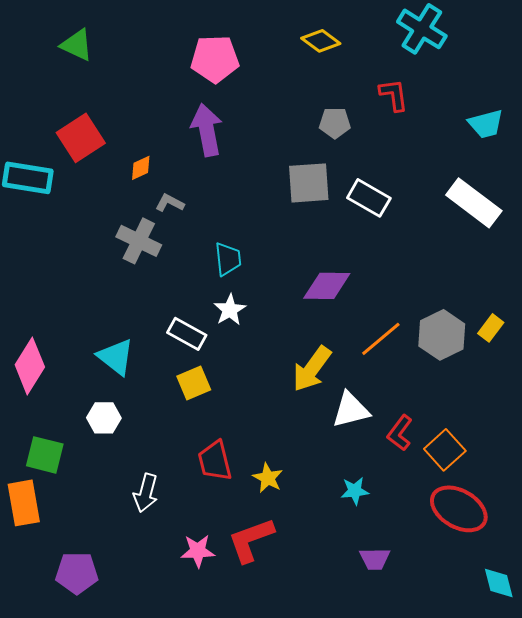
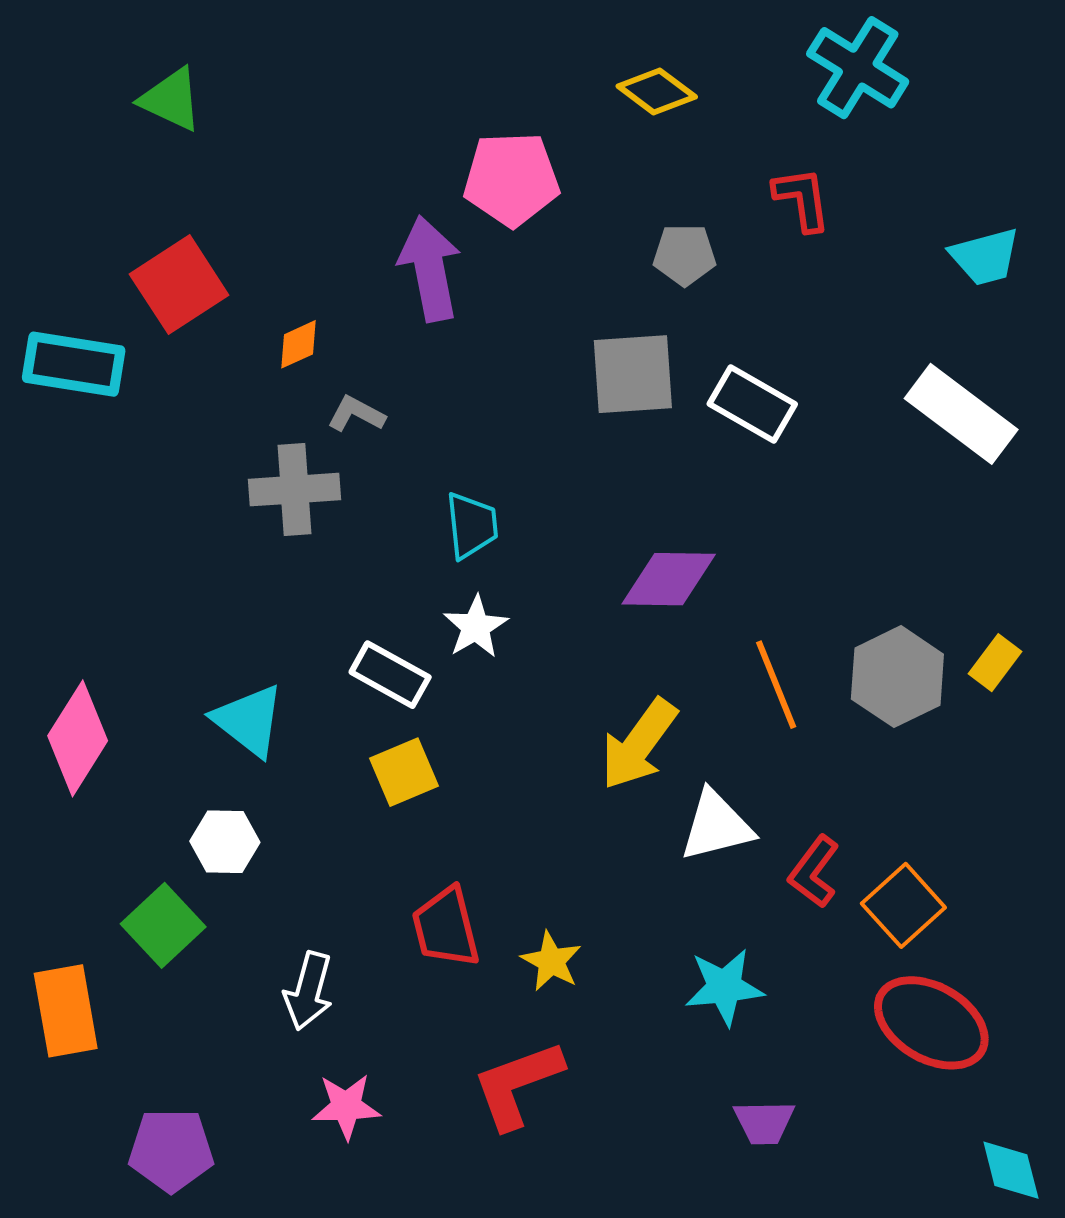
pink pentagon: (215, 59) -> (511, 179), moved
gray cross: (139, 241) -> (295, 490), turned -30
orange line: (381, 339) -> (776, 685), turned -72
green square: (45, 455) -> (163, 925), moved, turned 33
cyan star: (355, 491) -> (724, 987), size x1.4
pink star: (198, 551) -> (346, 1106), moved

